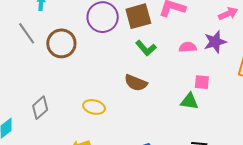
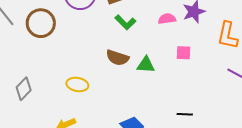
green triangle: (189, 101) -> (146, 65), moved

